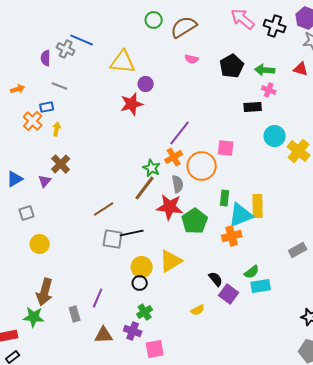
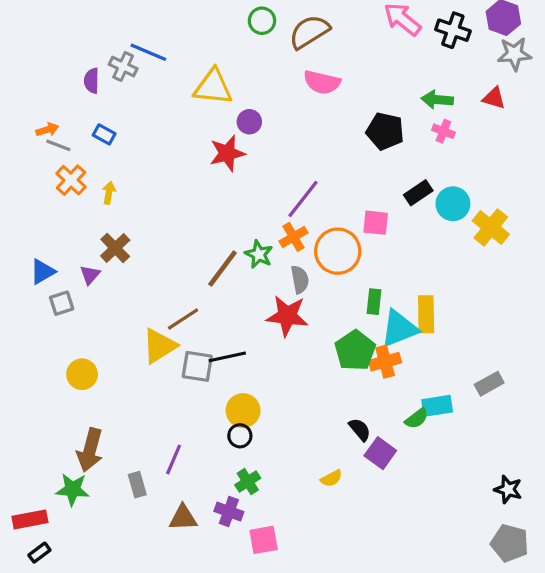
pink semicircle: (192, 59) -> (322, 82), size x1.6
black pentagon: (232, 66) -> (385, 131), moved, turned -30
gray line: (60, 86) -> (58, 145), moved
blue rectangle: (47, 107) -> (104, 134), moved, turned 40
black rectangle: (253, 107) -> (418, 193), moved, turned -30
brown line: (145, 188) -> (223, 268), moved
gray square: (27, 213) -> (62, 303), moved
green pentagon: (195, 221) -> (355, 351), moved
yellow triangle: (171, 261) -> (159, 346), moved
cyan rectangle: (261, 286) -> (437, 406), moved

